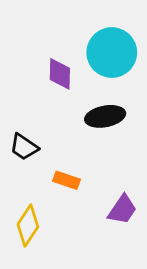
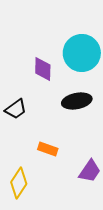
black trapezoid: (24, 147) -> (16, 109), moved, turned -70

